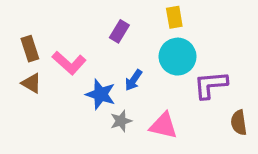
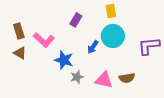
blue arrow: (134, 80) -> (93, 47), moved
purple L-shape: (210, 85) -> (149, 46), moved
brown semicircle: (239, 123) -> (127, 78), moved, turned -91

